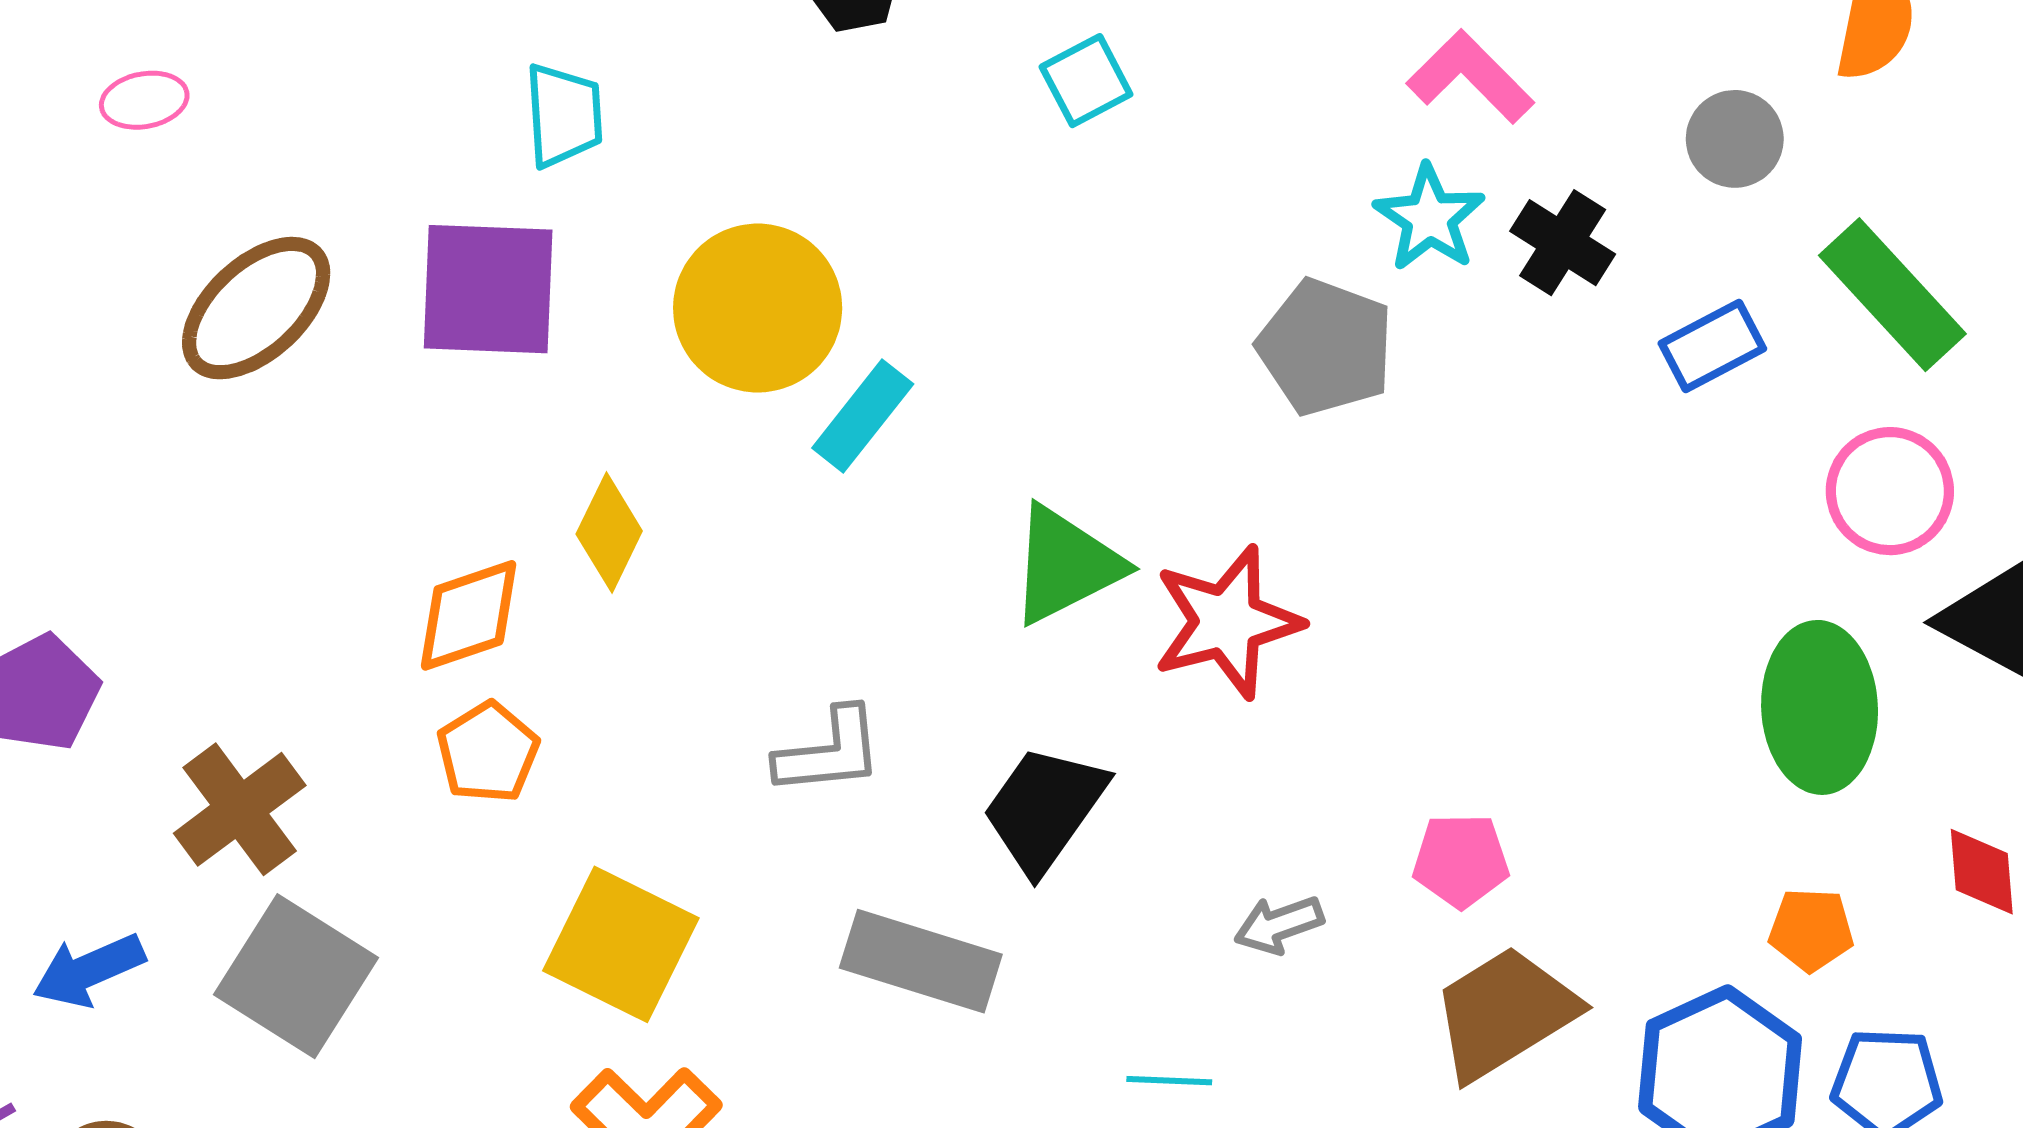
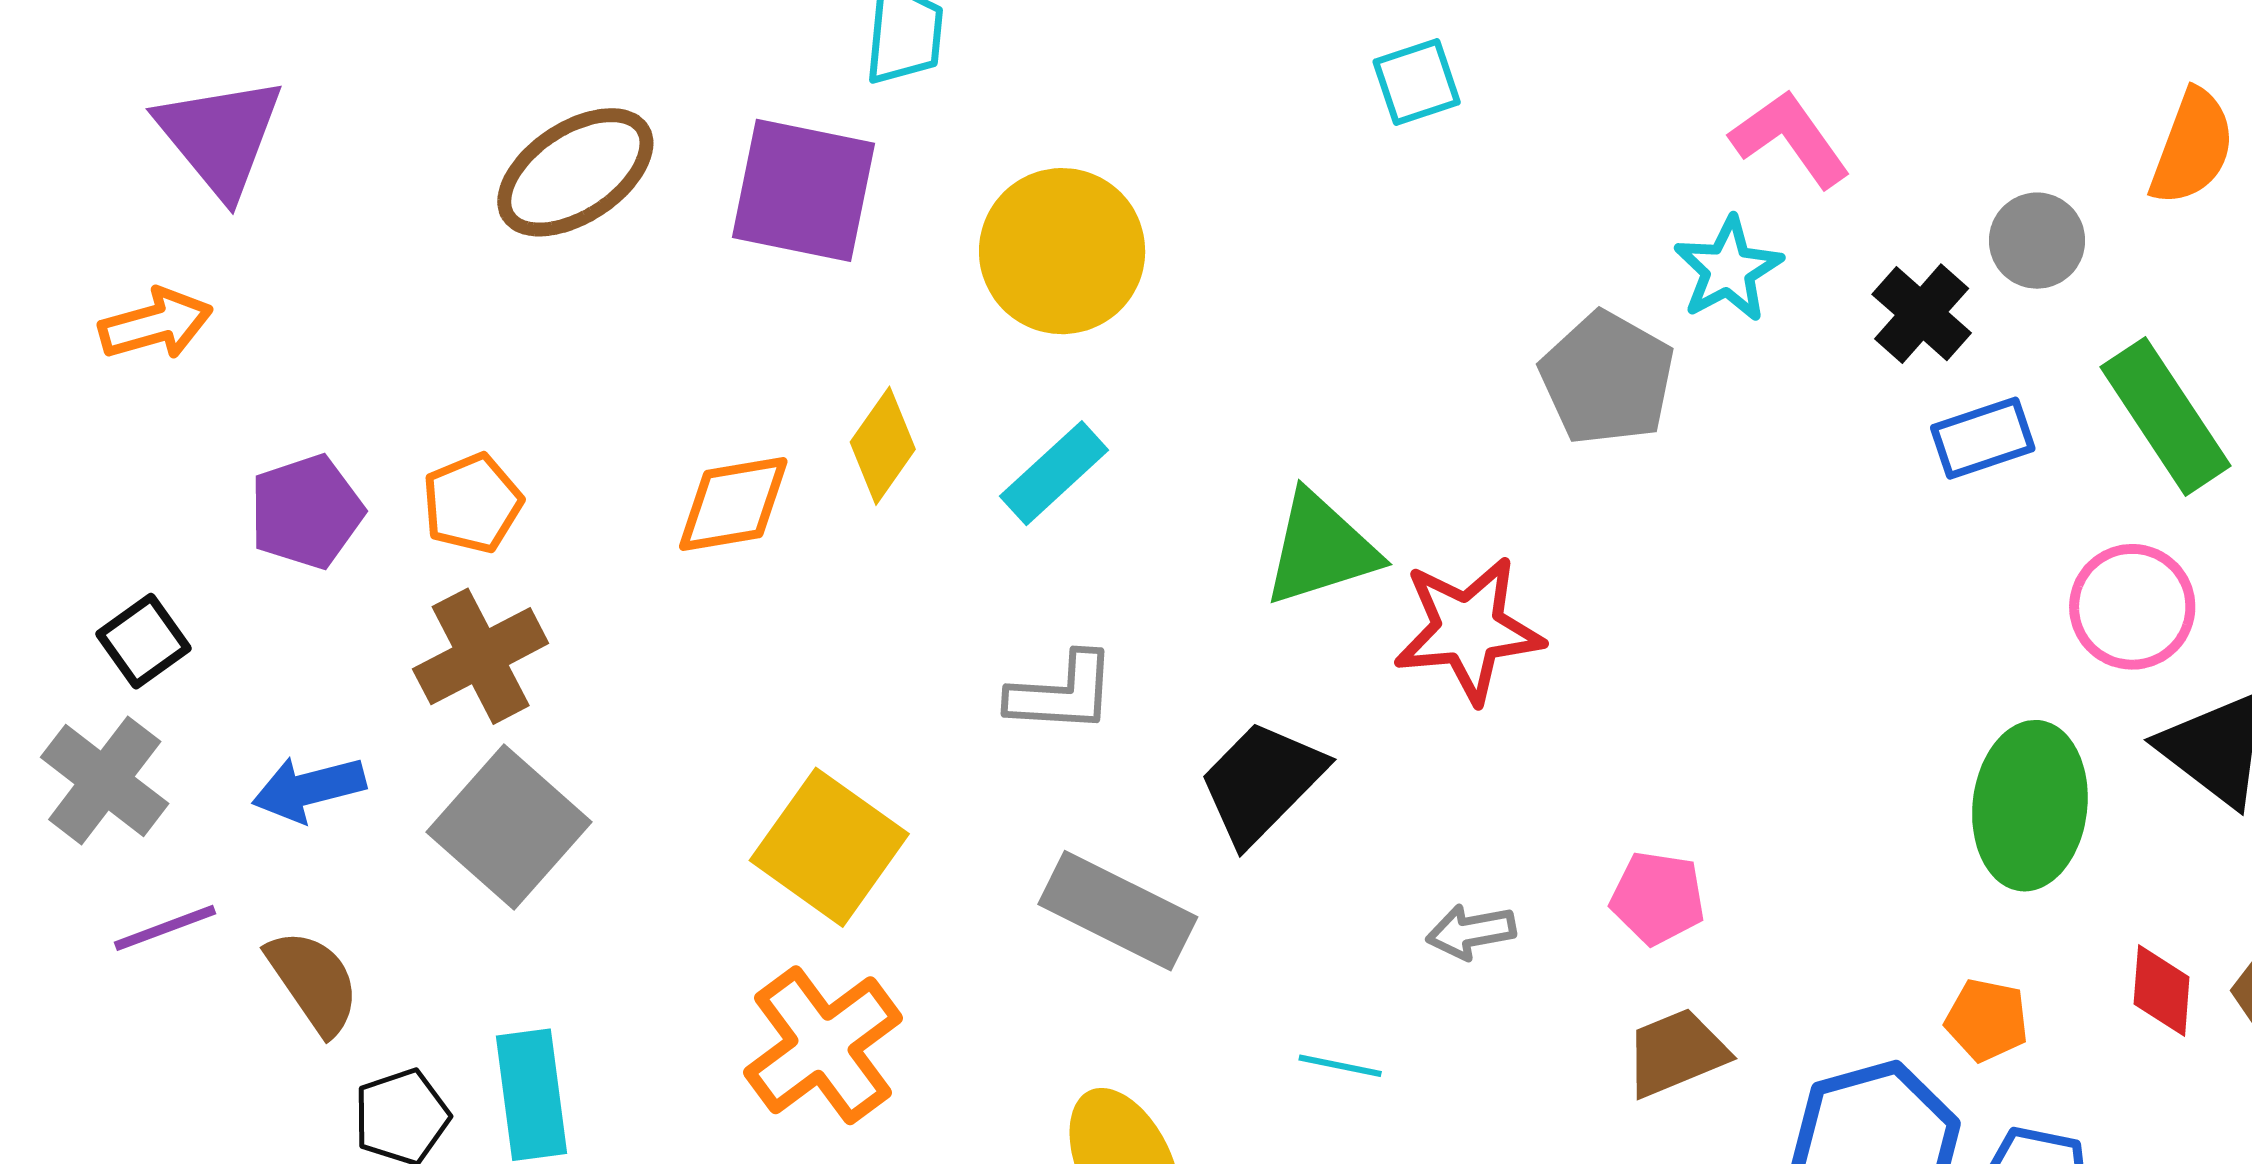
black cross: (1563, 243) -> (1922, 314), moved
cyan rectangle: (863, 416) -> (1054, 473), moved
orange pentagon: (488, 752) -> (472, 503), moved
brown trapezoid: (1504, 1013) -> (1676, 1053), size x0.7

